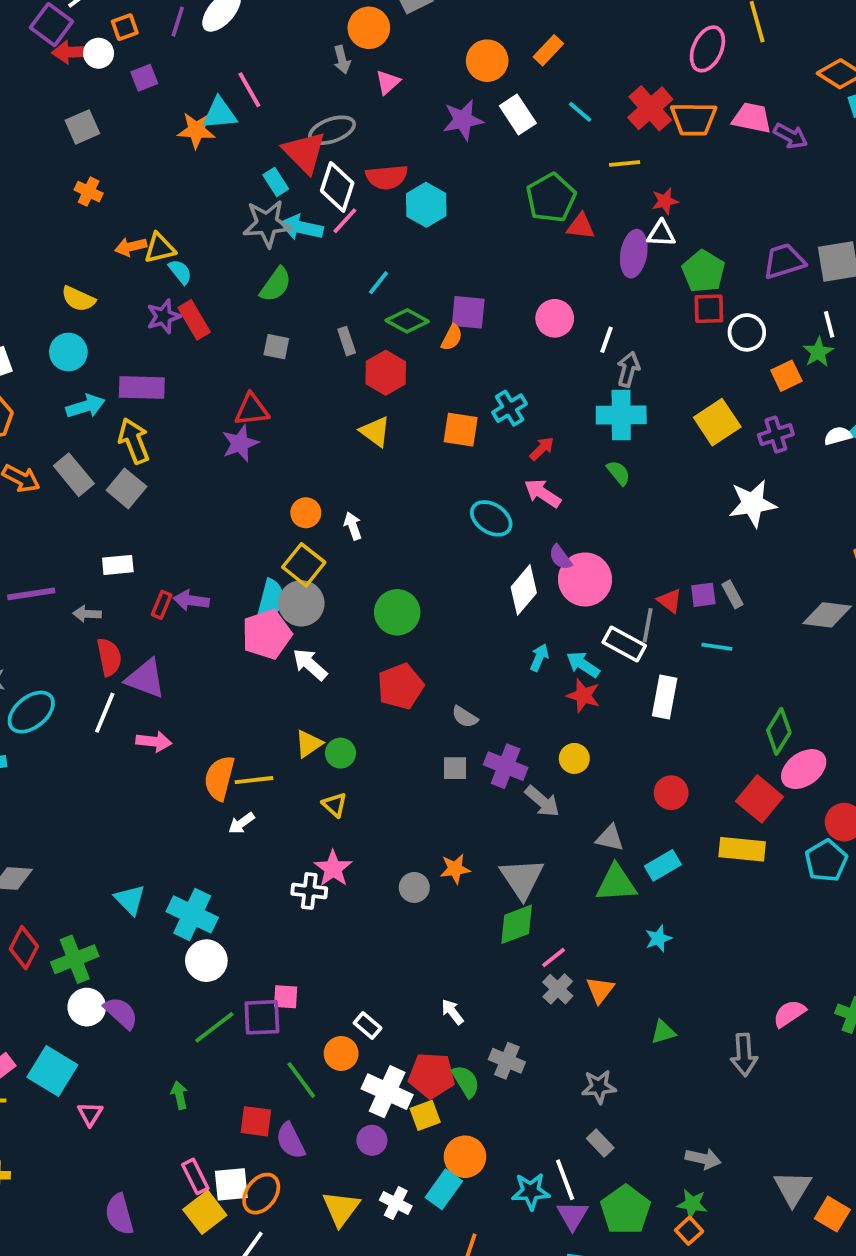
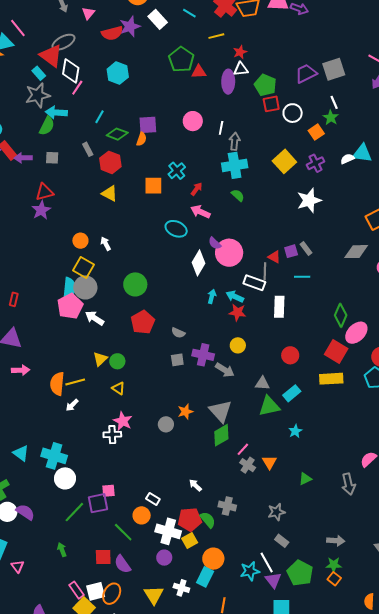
red semicircle: (387, 177) -> (112, 33), moved
cyan arrow: (302, 227) -> (56, 113), moved
purple arrow: (191, 600) -> (23, 158), moved

